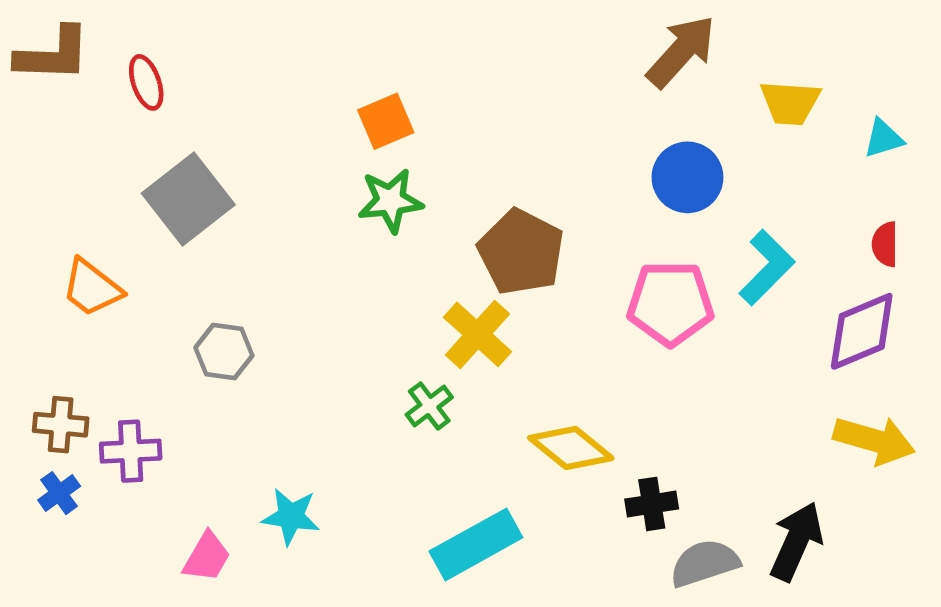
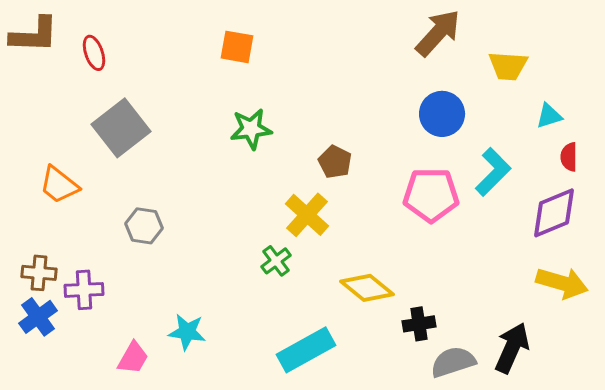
orange square: (386, 121) -> (237, 47), moved, turned 33
cyan triangle: (883, 138) -> (549, 116), moved
brown pentagon: (521, 252) -> (335, 162), size x0.6
blue cross: (59, 493) -> (38, 317), size x1.4

